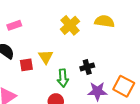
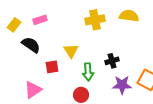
yellow cross: (70, 25) -> (95, 20), turned 30
red square: (26, 65) -> (52, 67), moved

